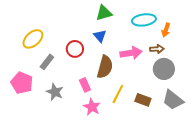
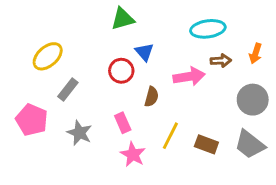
green triangle: (104, 13) -> (123, 19), moved
orange arrow: (166, 30) -> (256, 53), moved
red circle: (75, 49) -> (121, 71), moved
brown arrow: (157, 49) -> (221, 61), moved
brown semicircle: (105, 67) -> (152, 97), size x0.6
gray circle: (164, 69) -> (253, 100), moved

